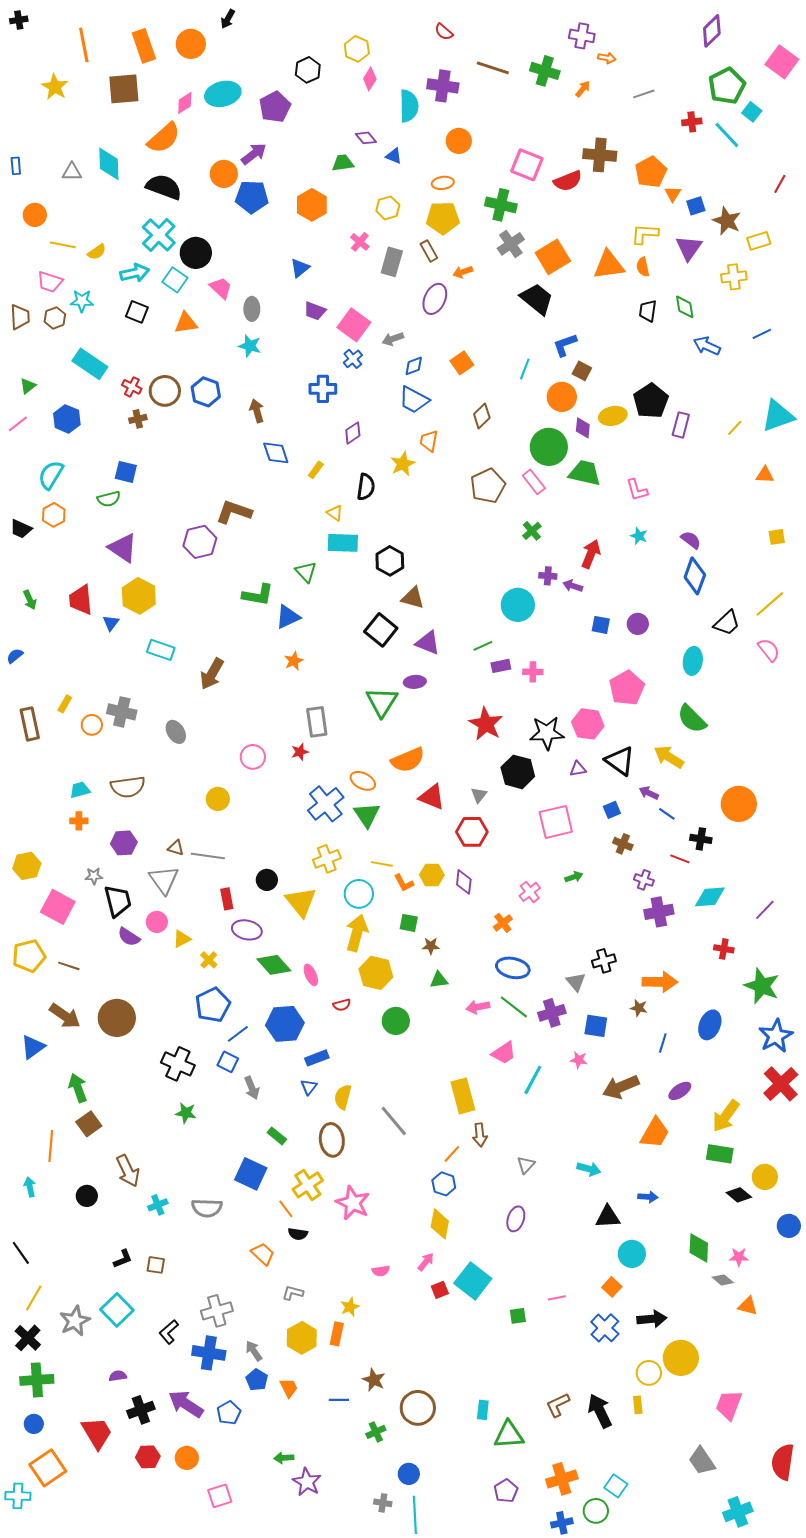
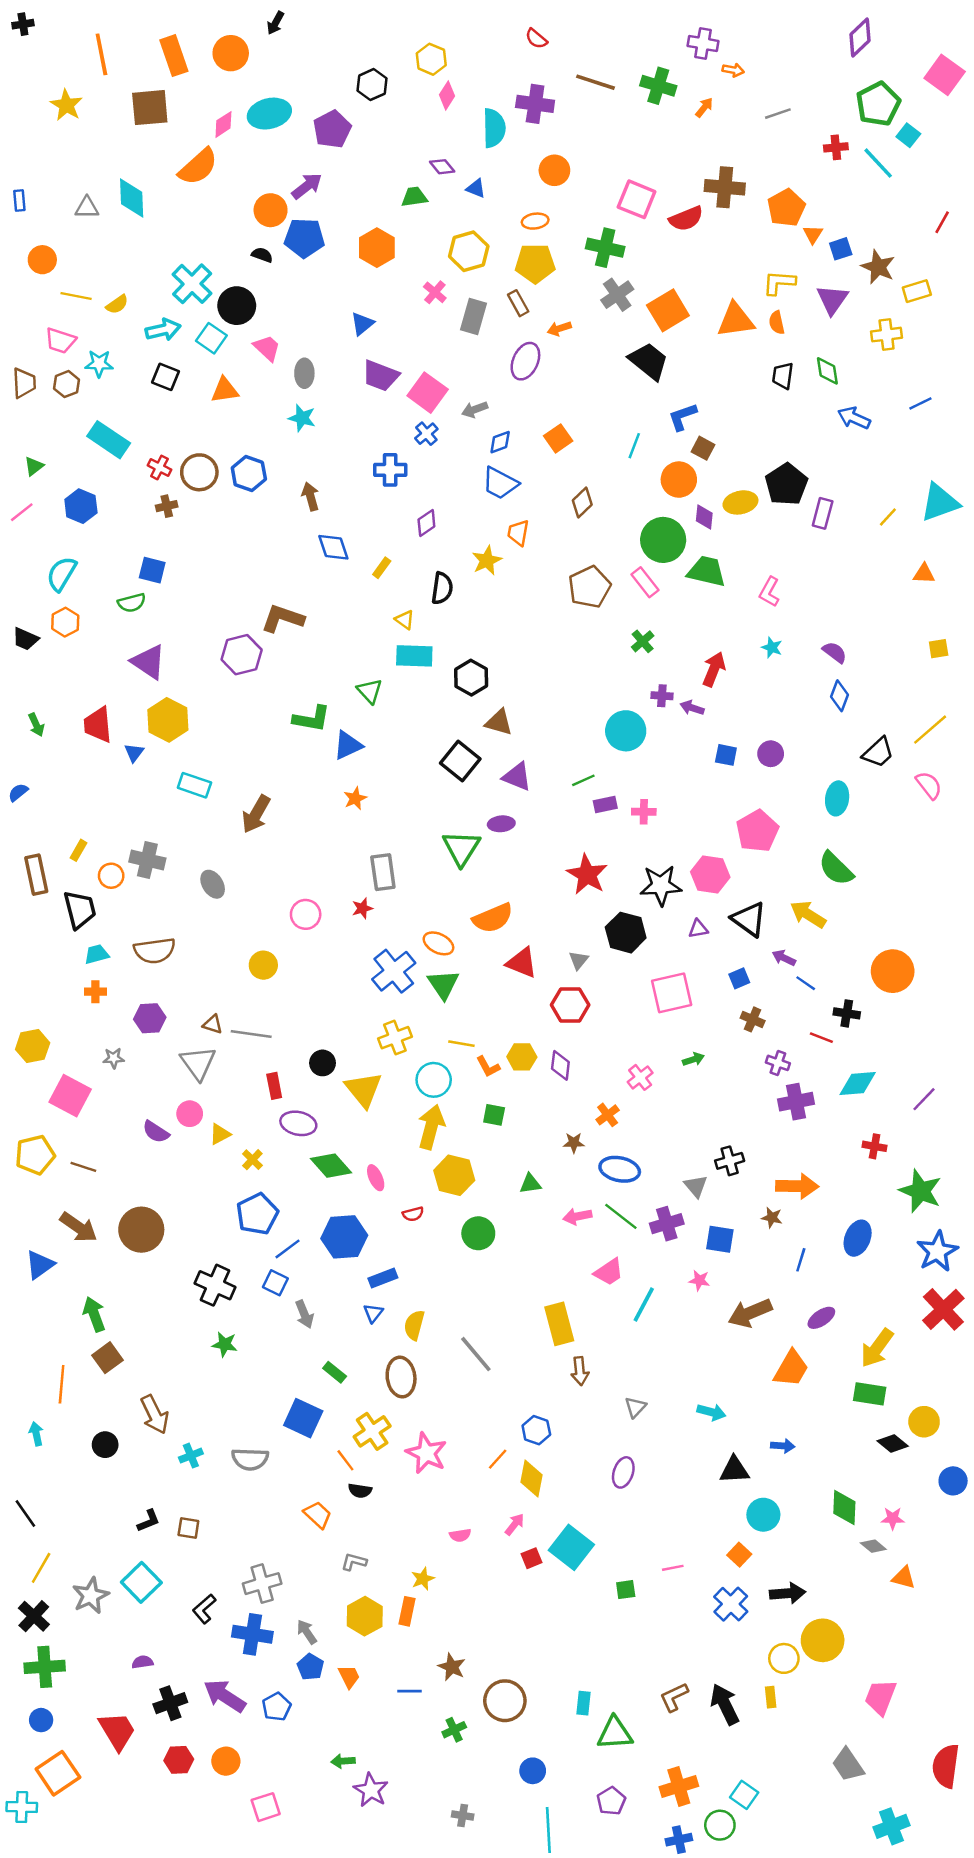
black semicircle: (164, 187) -> (262, 255), moved, size x0.5
yellow hexagon: (388, 208) -> (469, 251), size x1.4
purple trapezoid: (315, 311) -> (380, 376), size x1.4
pink L-shape: (637, 490) -> (769, 592), turned 45
blue diamond: (695, 576) -> (839, 696), size x0.7
black trapezoid: (118, 901) -> (80, 910), moved
brown star: (431, 946) -> (574, 1143), moved
orange line: (452, 1154) -> (498, 1459), moved
blue circle: (409, 1474) -> (533, 1771), moved
cyan line: (415, 1515) -> (548, 1830), moved

